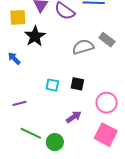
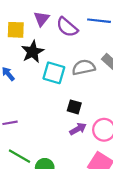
cyan square: (52, 85) -> (54, 73), moved, size x1.5
purple arrow: (74, 117) -> (78, 129), moved

